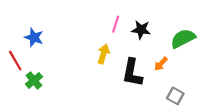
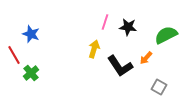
black L-shape: (132, 73) -> (120, 66), turned -44

